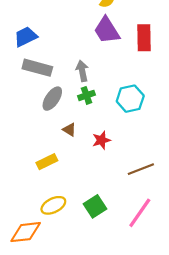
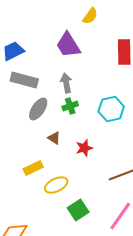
purple trapezoid: (107, 30) -> (68, 45), moved
yellow ellipse: (53, 205) -> (56, 185), moved

